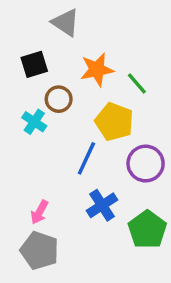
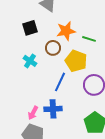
green line: (137, 83) -> (89, 39), turned -32
brown circle: (59, 99) -> (53, 48), moved
blue cross: (102, 205) -> (53, 109), moved, turned 30

